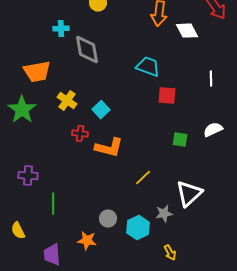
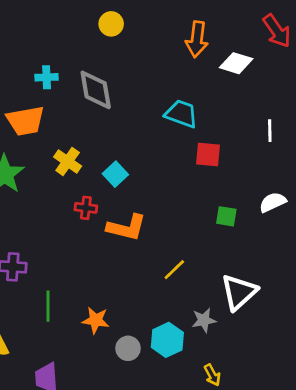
cyan cross: (61, 29) -> (47, 77), moved
white diamond: (187, 31) -> (236, 63), turned -45
gray circle: (108, 219) -> (128, 348), moved
orange star: (87, 241) -> (96, 320), moved

